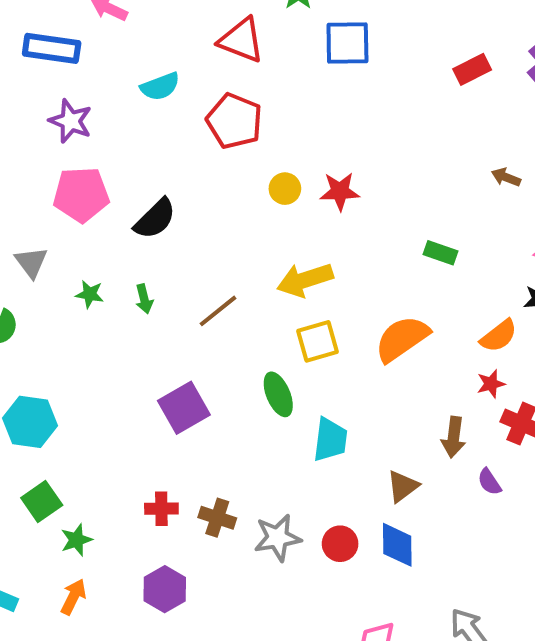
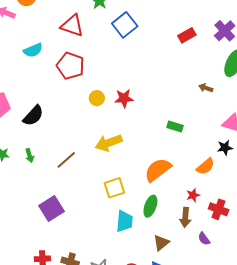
blue square: (347, 43) -> (125, 25), turned -35
yellow square: (318, 341) -> (114, 188), moved
red star: (491, 384) -> (193, 195), moved
green ellipse: (278, 394) -> (150, 206), moved, turned 45

